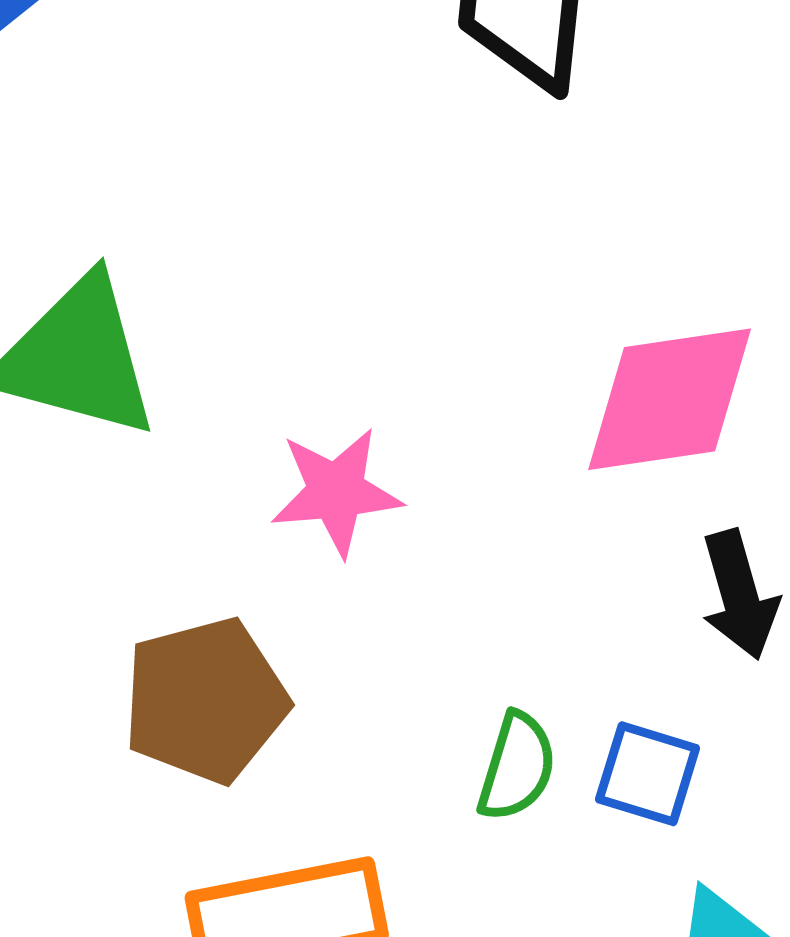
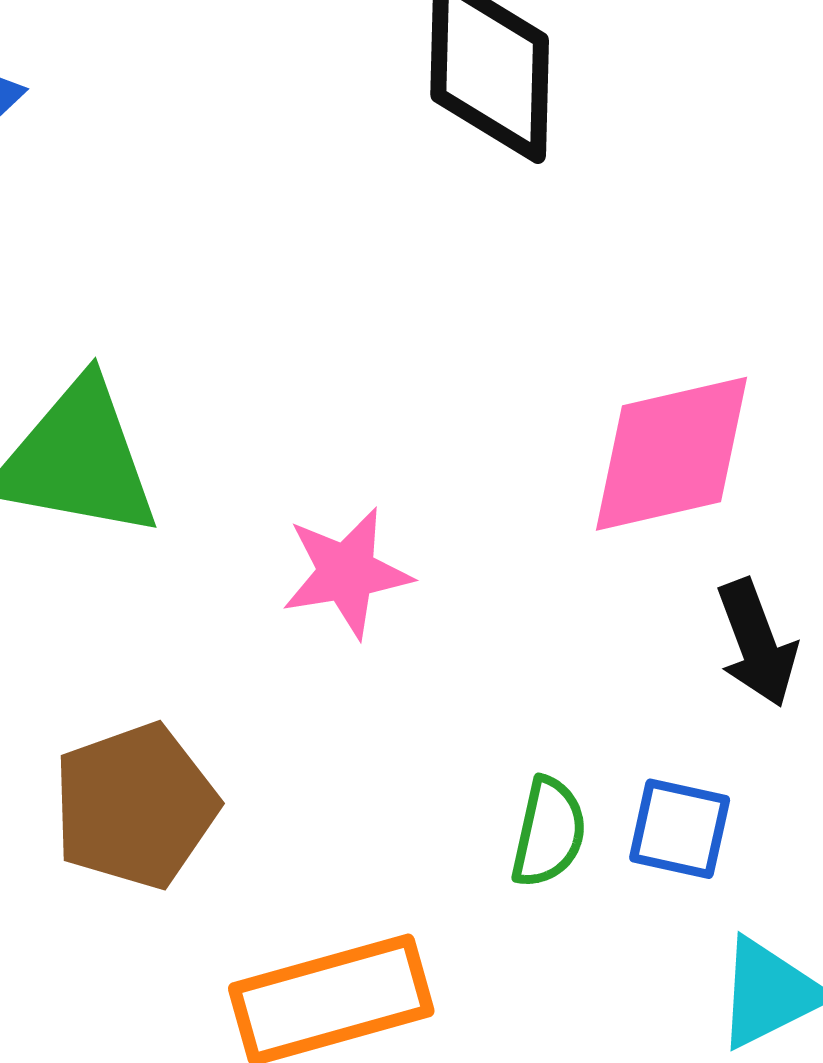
brown pentagon: (205, 700) -> (135, 806), moved

